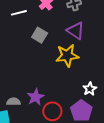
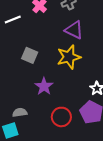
gray square: (40, 35) -> (30, 55), moved
purple star: (36, 97) -> (44, 86), moved

